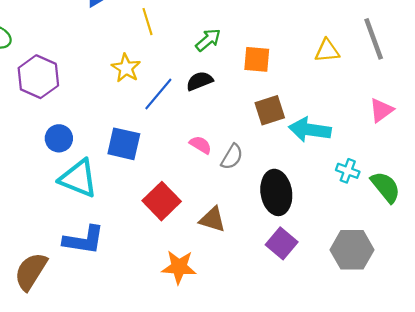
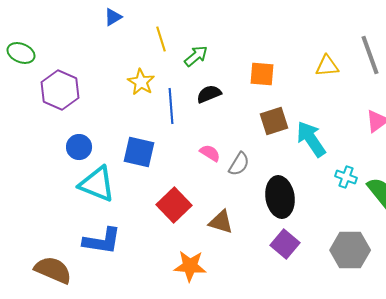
green arrow: (208, 40) -> (196, 56), moved
blue line: (158, 94) -> (171, 106), turned -44
cyan arrow: (310, 130) -> (311, 139), turned 48
brown semicircle: (31, 271) -> (53, 270), turned 81

